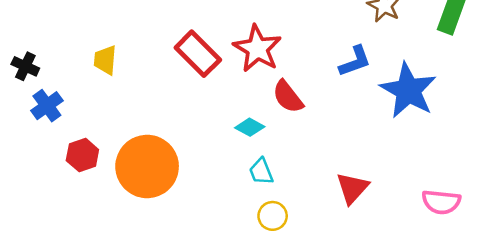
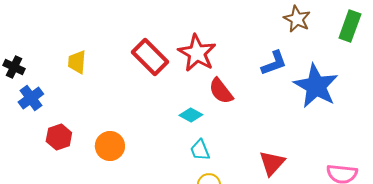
orange circle: (147, 166) -> (110, 146), size x0.6

